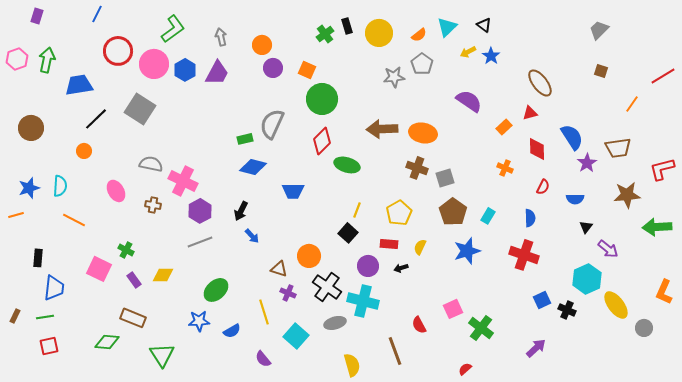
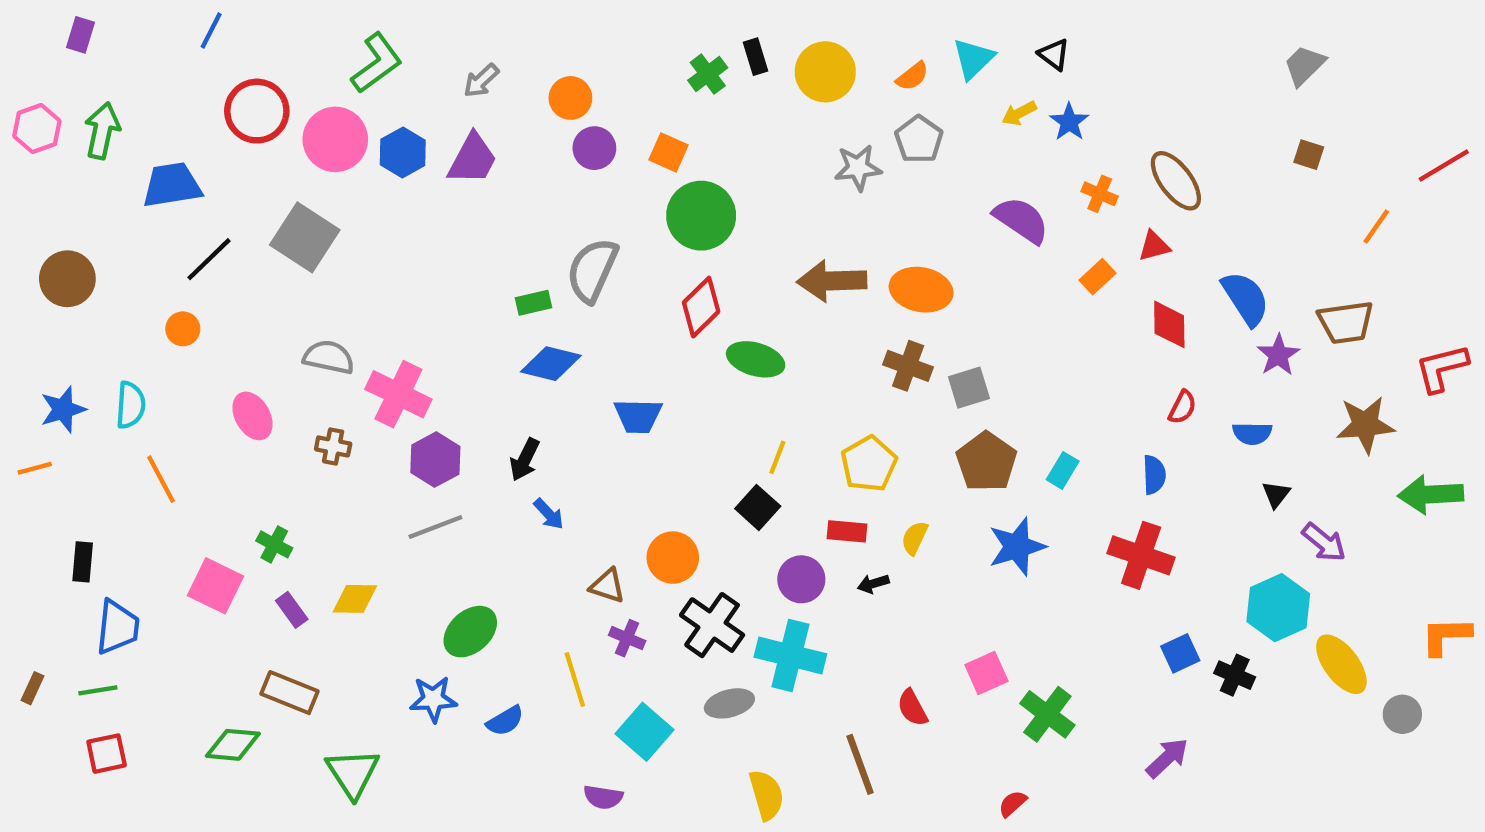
gray arrow: (221, 37) -> (481, 81), turned -120
orange cross: (505, 168) -> (1100, 194), moved
orange line: (74, 220) -> (161, 479), turned 35
orange L-shape: (664, 292) -> (1446, 636), turned 65
purple semicircle: (263, 359) -> (603, 797), moved, turned -42

